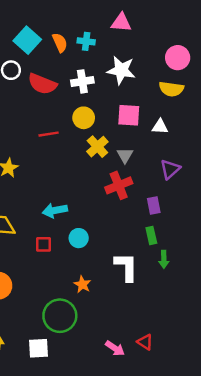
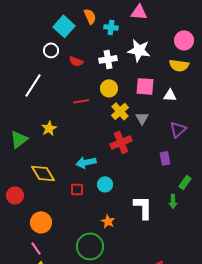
orange semicircle: (60, 43) -> (90, 16), moved
red semicircle: (42, 84) -> (76, 61), size x0.6
red cross: (119, 185) -> (121, 142), moved
green rectangle: (151, 236) -> (185, 182), moved, turned 48

